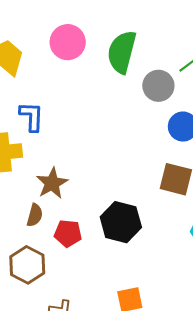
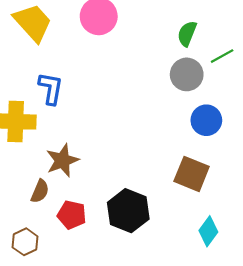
green semicircle: (122, 52) -> (187, 34), moved, size x0.6
brown hexagon: (27, 265) -> (25, 242), size x0.7

